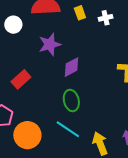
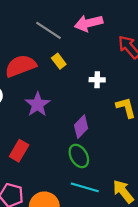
white cross: (106, 18) -> (97, 80), moved, turned 32
purple diamond: (71, 67) -> (81, 127), moved

